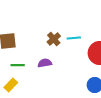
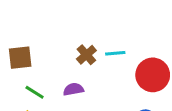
green line: (18, 65) -> (35, 92), turned 32

